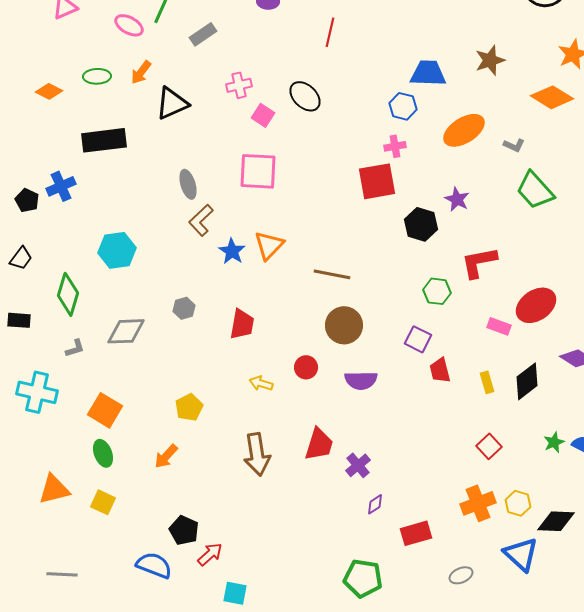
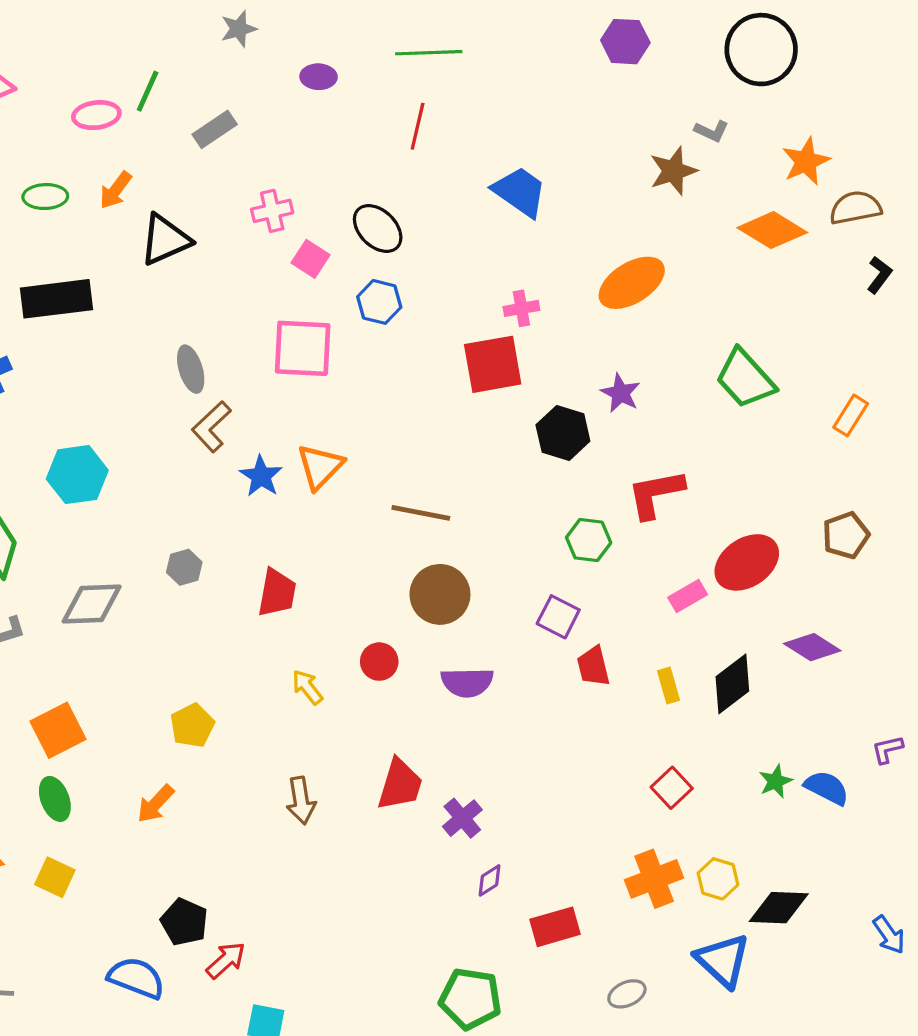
pink ellipse: (129, 25) -> (96, 115), turned -36
blue trapezoid: (428, 73) -> (520, 192), moved, turned 33
blue hexagon: (403, 106) -> (379, 302), moved
gray L-shape: (514, 145) -> (712, 131), moved
pink rectangle: (499, 326) -> (688, 596), turned -50
yellow arrow: (261, 383) -> (307, 687), turned 35
orange square: (105, 410) -> (58, 730), turned 32
brown arrow: (257, 454) -> (301, 801), size x0.7

